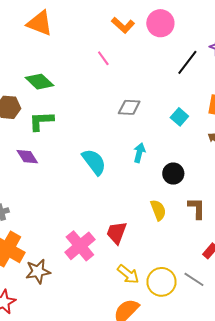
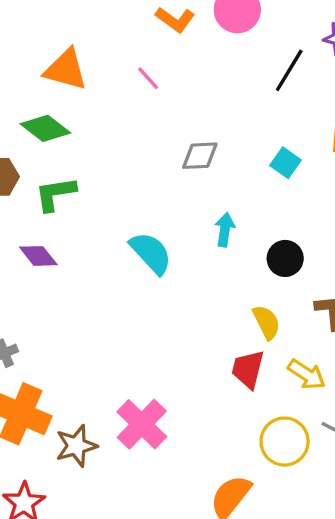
orange triangle: (40, 23) -> (66, 70), moved
red trapezoid: (117, 233) -> (248, 369), moved
pink cross: (80, 246) -> (142, 424), moved
yellow arrow: (128, 274) -> (307, 374), moved

